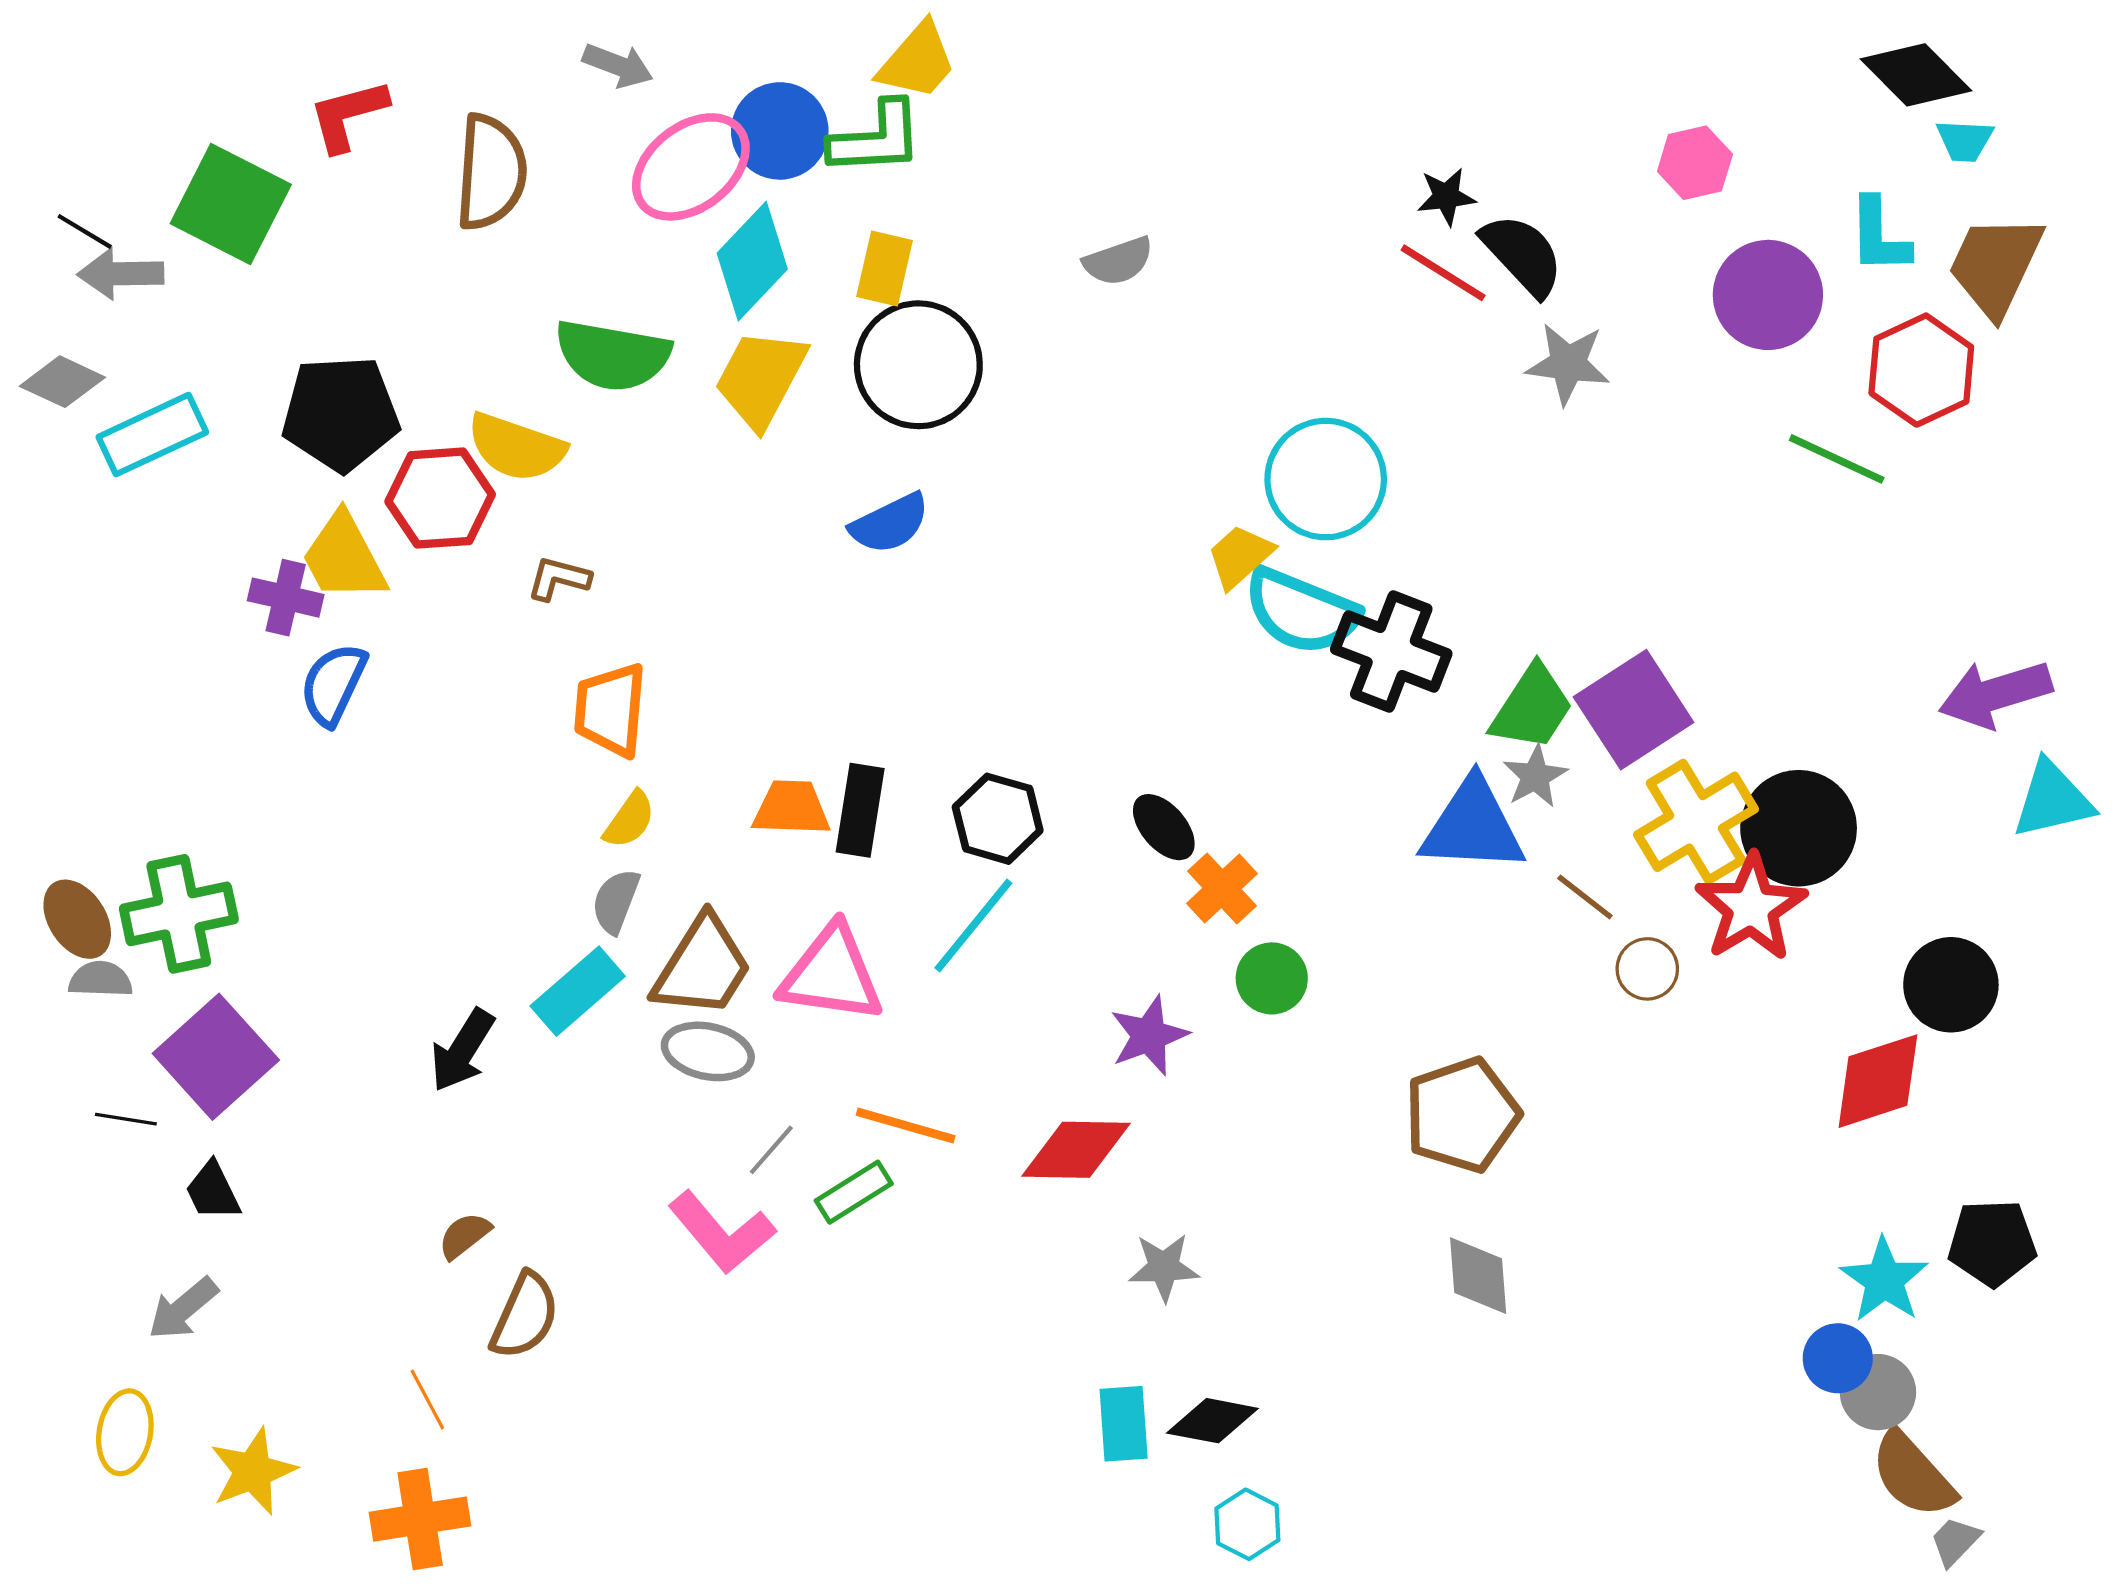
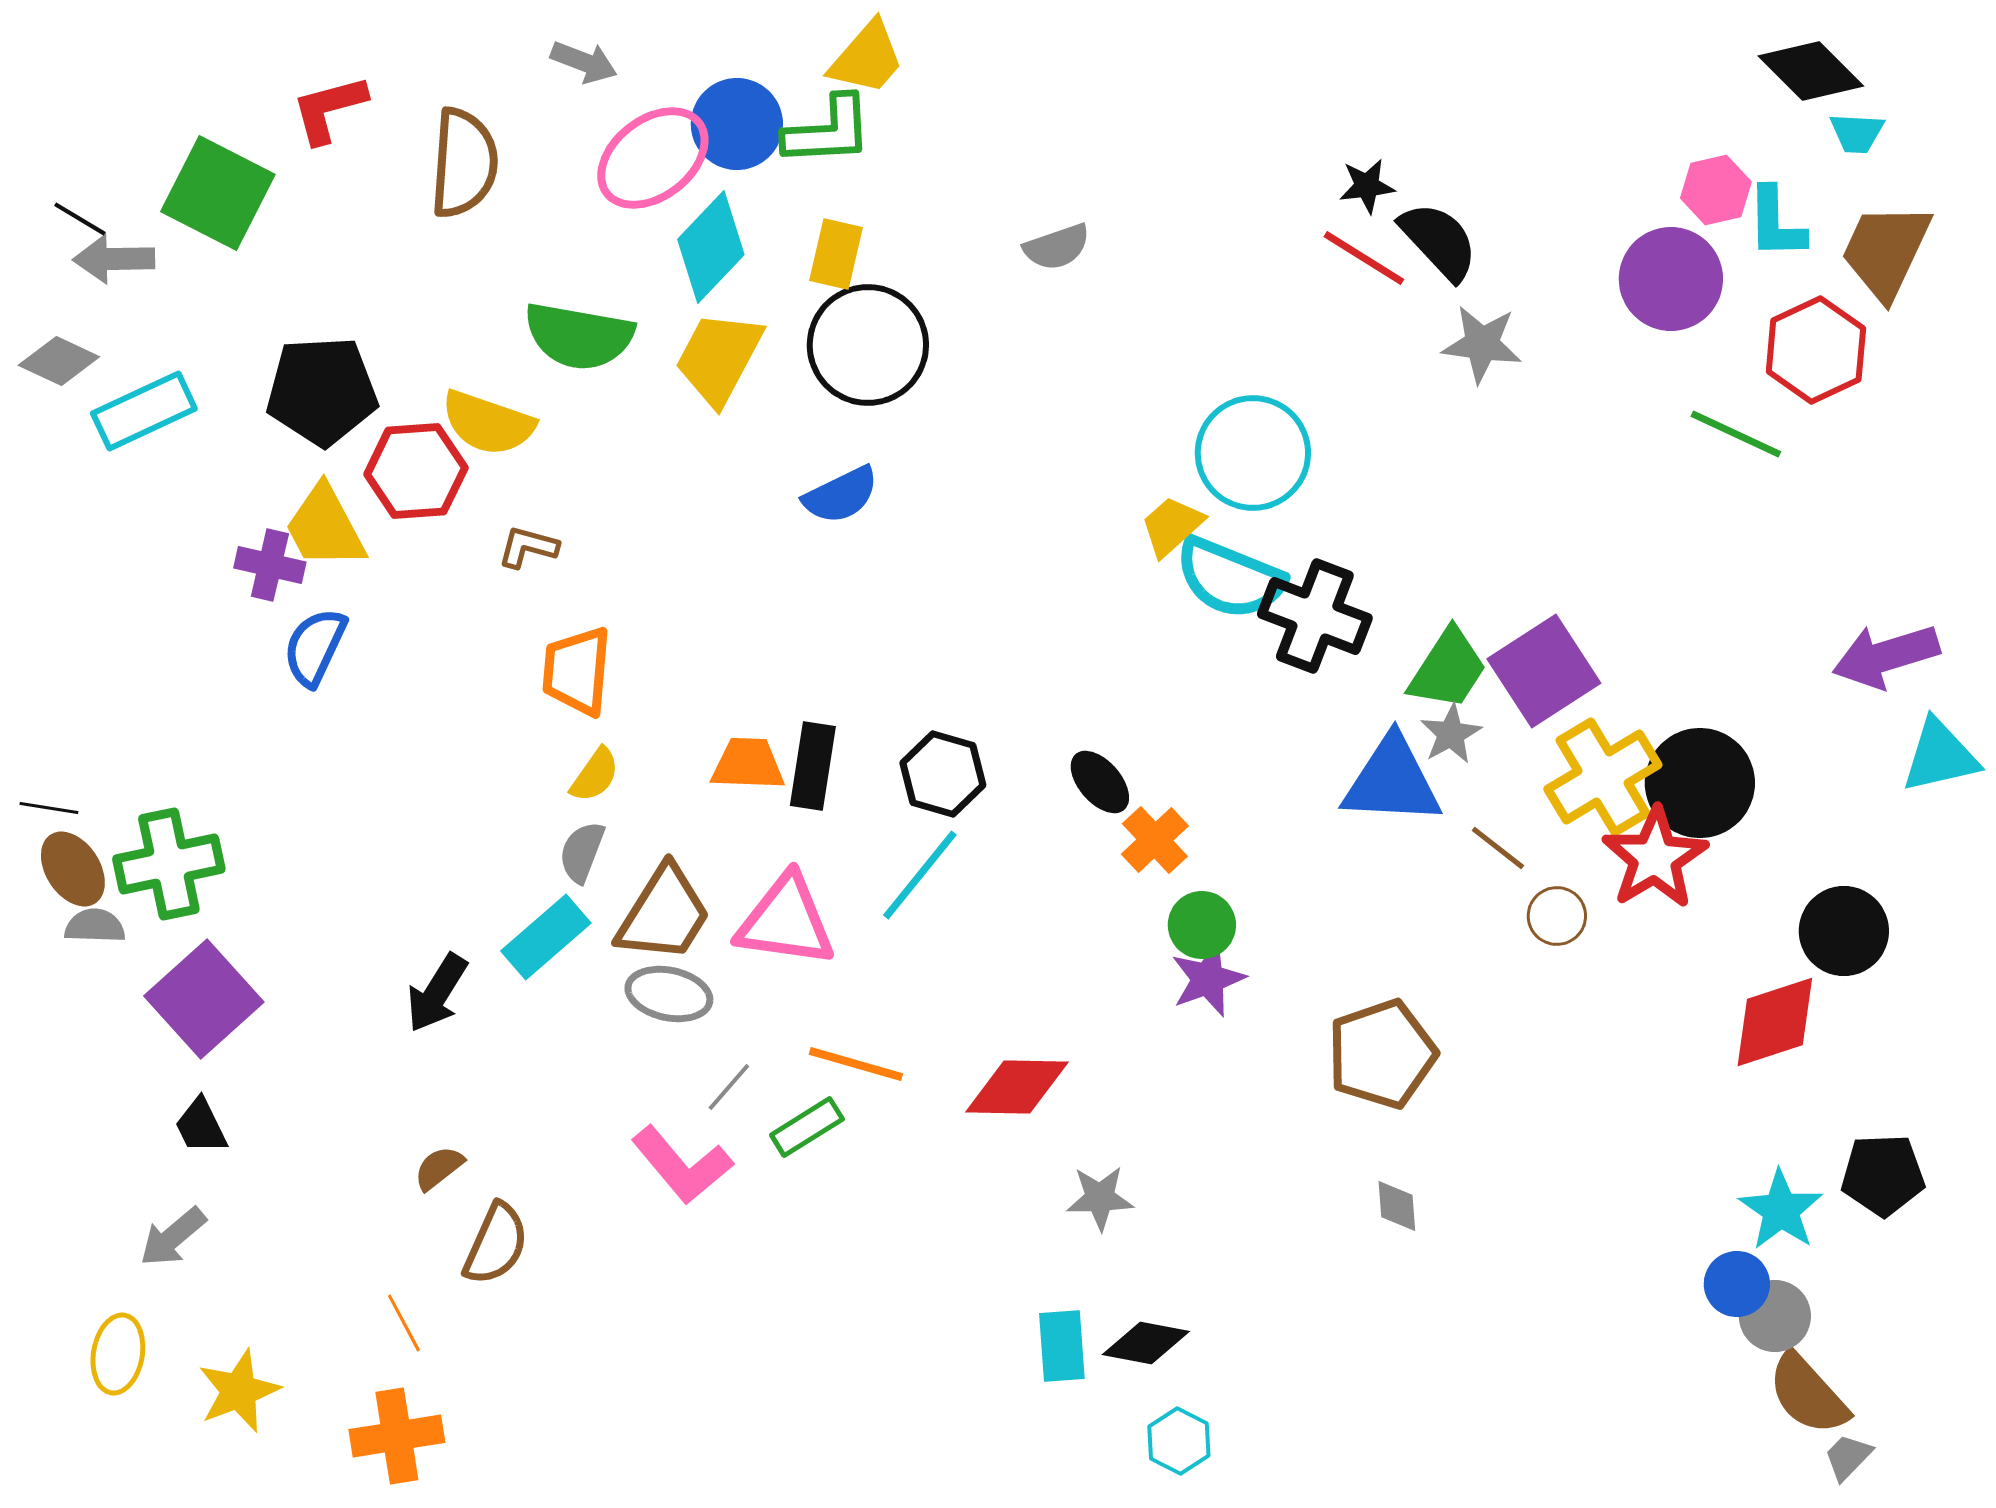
pink hexagon: (1695, 163) -> (1716, 190), moved
purple star: (1149, 1036) -> (1208, 979), moved
black line: (126, 1119) -> (49, 808), moved
gray diamond: (1478, 1276) -> (1397, 1206), size x0.7

